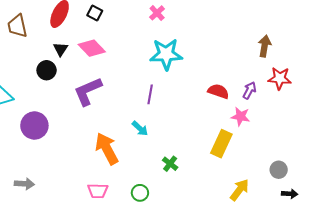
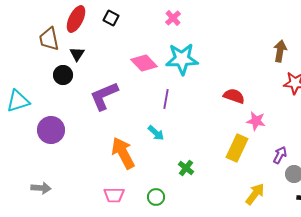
brown trapezoid: (17, 26) -> (49, 39), moved
pink diamond: (92, 48) -> (144, 63), moved
purple arrow: (250, 90) -> (280, 155), moved

